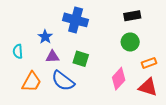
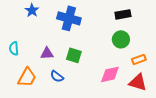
blue star: (45, 37) -> (32, 10), moved
pink diamond: (119, 79) -> (110, 74), turned 35
blue semicircle: (63, 81) -> (57, 76), size x0.6

